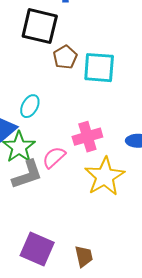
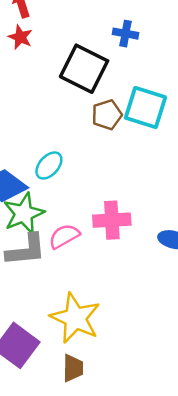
cyan square: (99, 68) -> (145, 108), moved
yellow star: (105, 176) -> (75, 318), moved, turned -30

